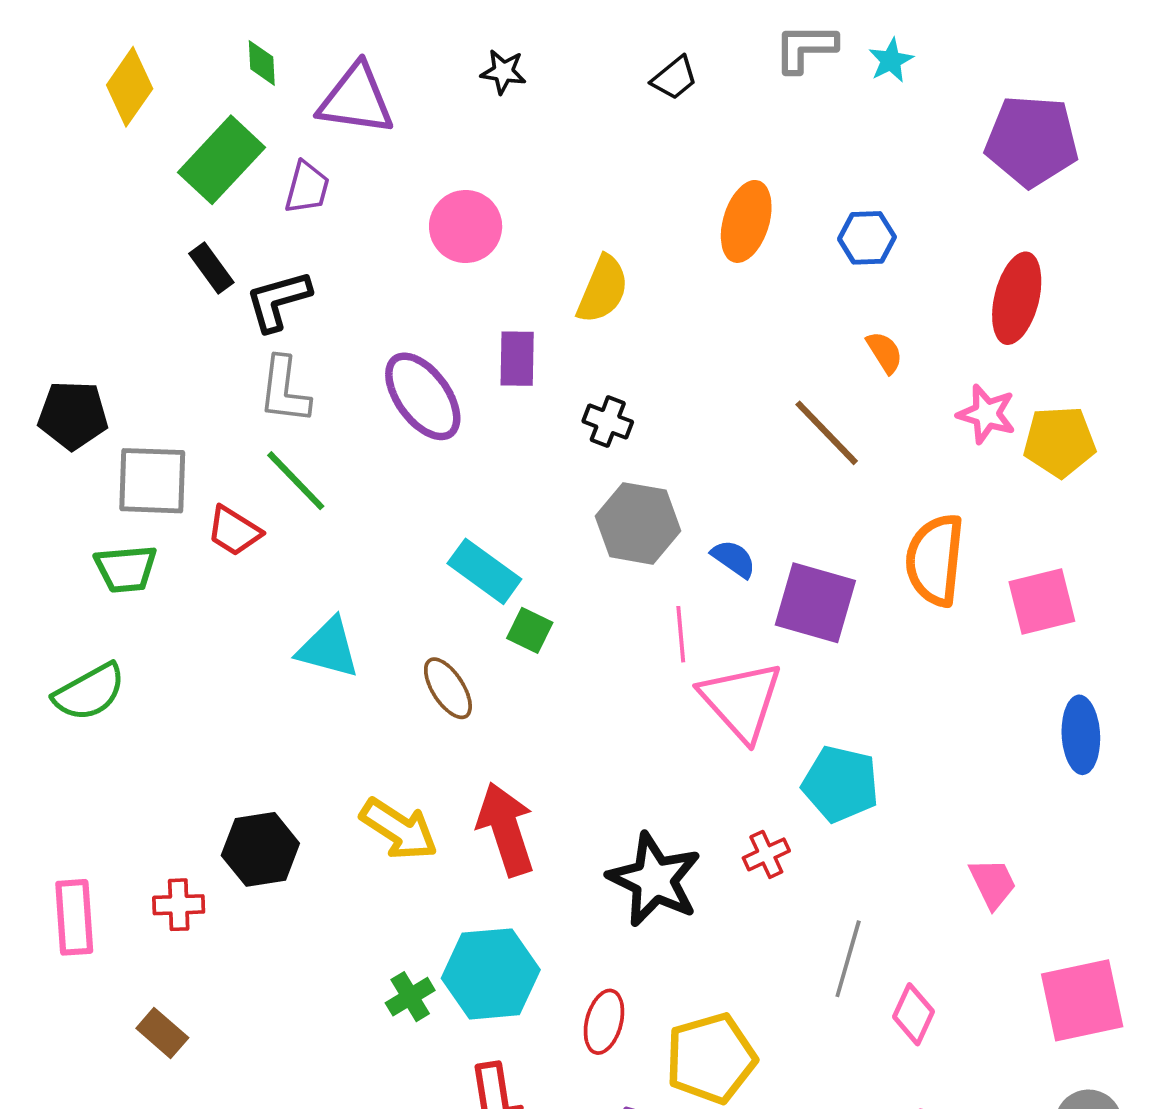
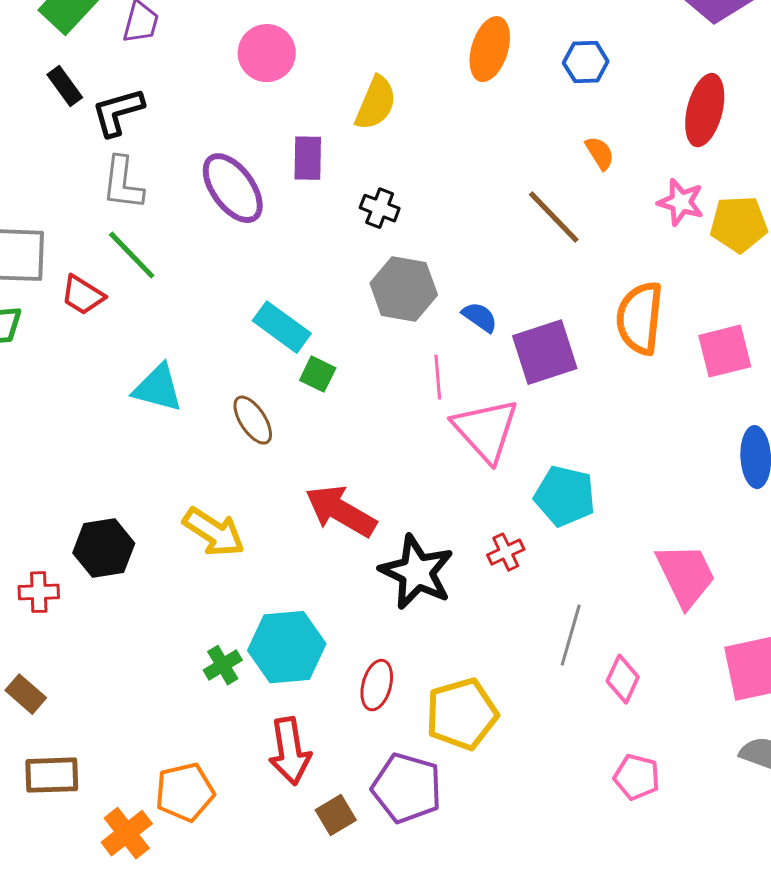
purple square: (815, 603) -> (545, 352), turned -34
red arrow: (506, 829) -> (341, 511), moved, turned -42
pink trapezoid: (993, 883) -> (686, 575), size x1.6

